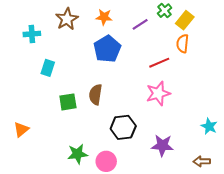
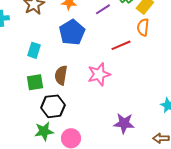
cyan rectangle: (48, 68) -> (34, 50), moved
pink star: (158, 93) -> (99, 74), moved
black hexagon: (123, 127) -> (53, 106), moved

